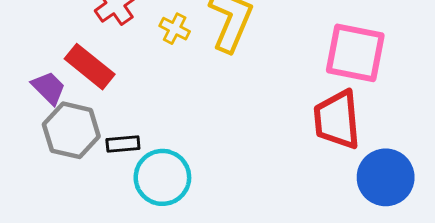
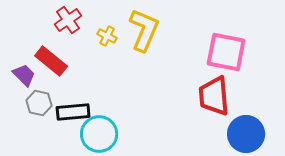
gray hexagon: (71, 130) -> (39, 103), size x0.7
black rectangle: (123, 144) -> (73, 112), size x1.5

